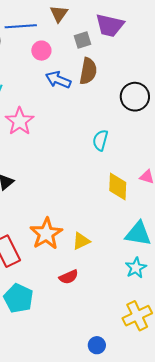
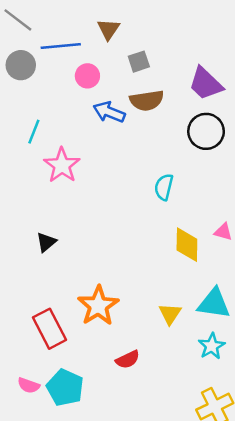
purple trapezoid: (110, 25) -> (206, 84), moved, turned 32
brown semicircle: (88, 71) -> (147, 100), turned 72
yellow triangle: (81, 241) -> (170, 314), moved, turned -30

